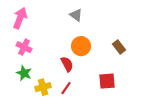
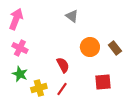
orange circle: (81, 46) -> (90, 47), moved

